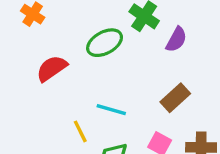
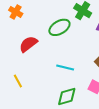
yellow line: (80, 131) -> (18, 81), moved

